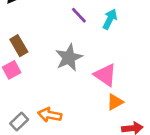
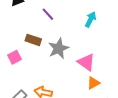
purple line: (79, 15) -> (48, 14), moved
brown rectangle: (19, 46) -> (33, 40), moved, turned -42

